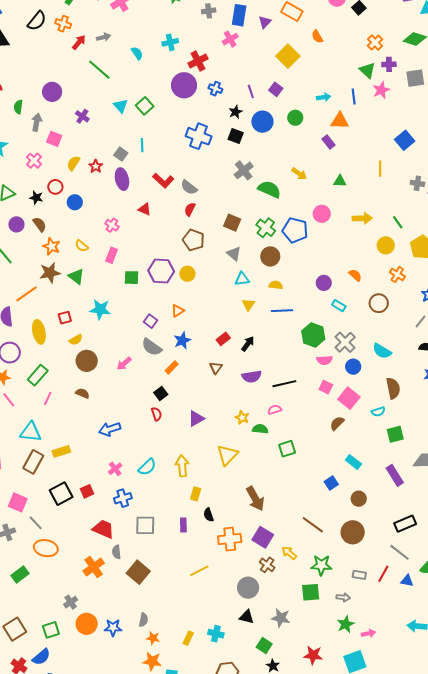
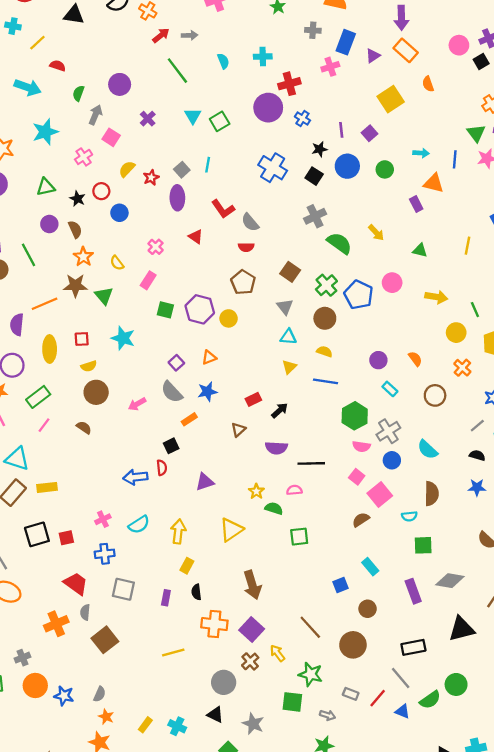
red semicircle: (190, 209) -> (246, 247), turned -128
blue arrow: (110, 429) -> (135, 477), moved

